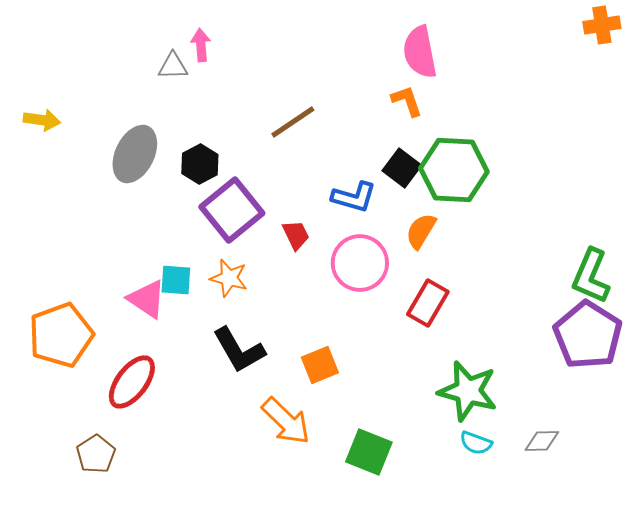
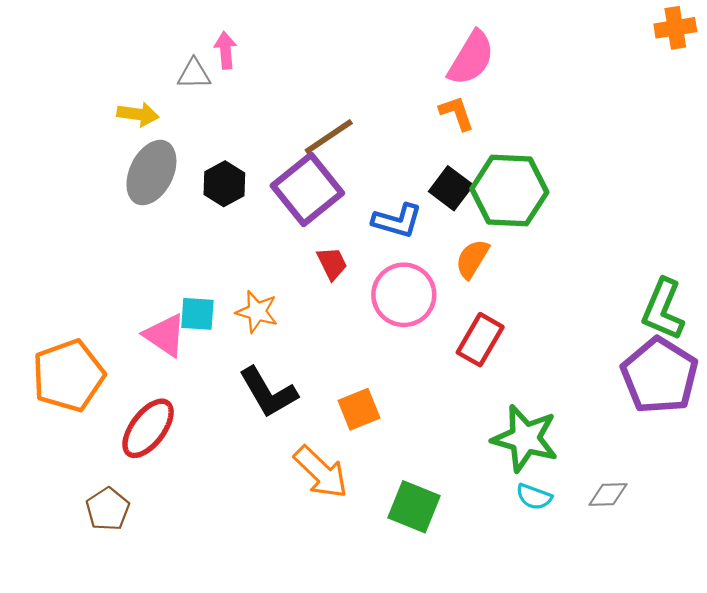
pink semicircle: (420, 52) -> (471, 58), turned -138
yellow arrow: (42, 120) -> (138, 114), moved
purple square: (232, 210) -> (307, 189), moved

